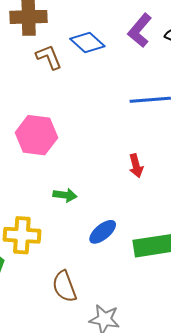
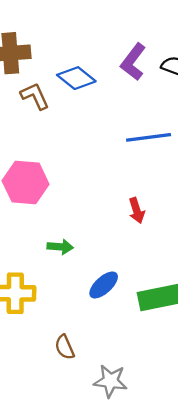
brown semicircle: (64, 286) -> (65, 347), size x0.7

